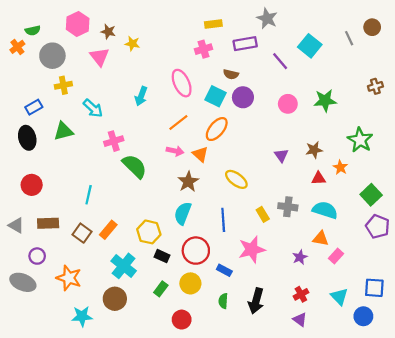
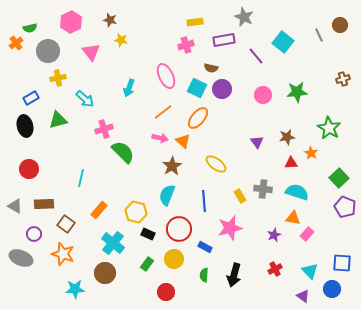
brown star: (108, 32) -> (110, 20), moved
brown square: (82, 233) -> (66, 224), moved
purple triangle: (300, 320) -> (303, 296), moved

